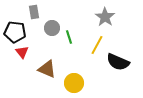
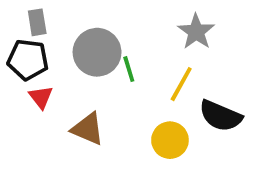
gray rectangle: (34, 12) -> (37, 22), moved
gray circle: (52, 28) -> (97, 52), size x1.6
yellow circle: (74, 83) -> (170, 140), moved

